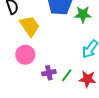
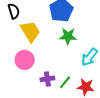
green star: (83, 14) -> (68, 36), moved

